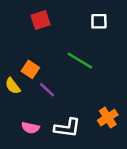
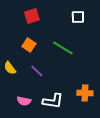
orange square: (30, 69) -> (29, 45), moved
orange cross: (108, 118) -> (85, 93), turned 35

